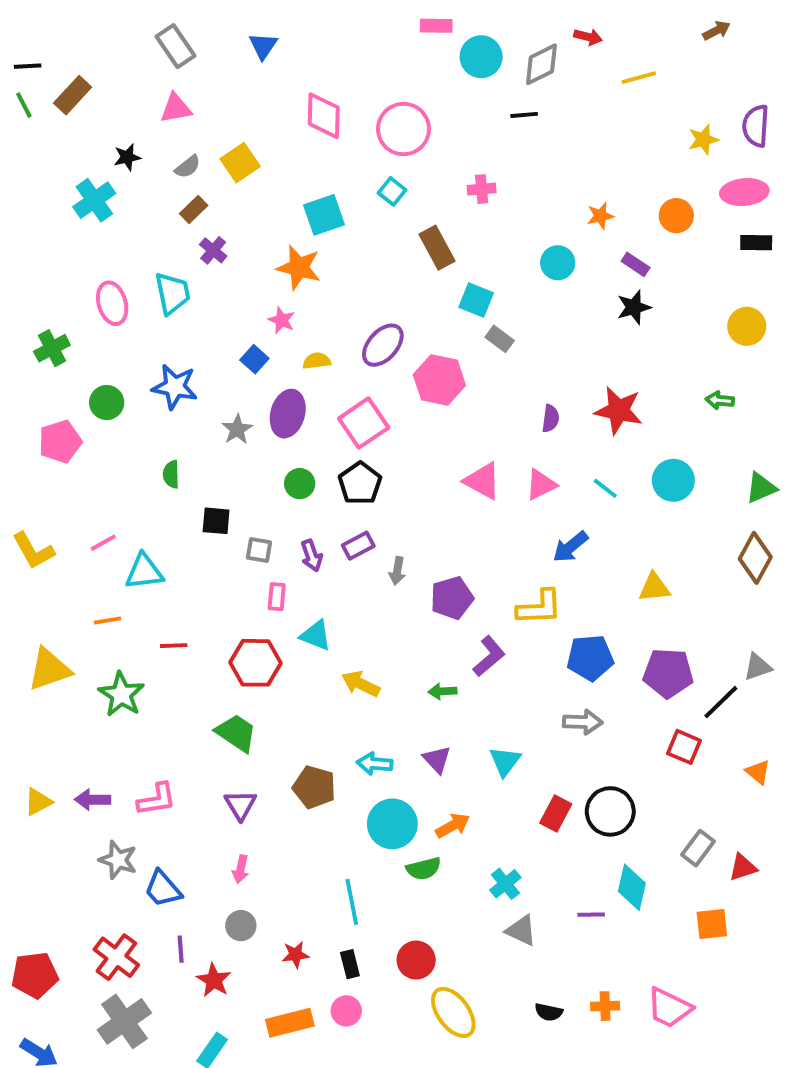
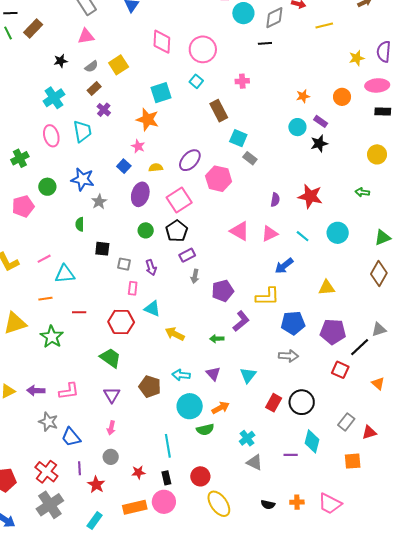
cyan cross: (94, 200) -> (54, 98), moved
cyan circle: (558, 263) -> (297, 127), moved
gray star: (237, 429) -> (99, 202), moved
purple rectangle: (358, 546) -> (187, 255), moved
pink circle: (346, 1011) -> (164, 502), size x1.5

